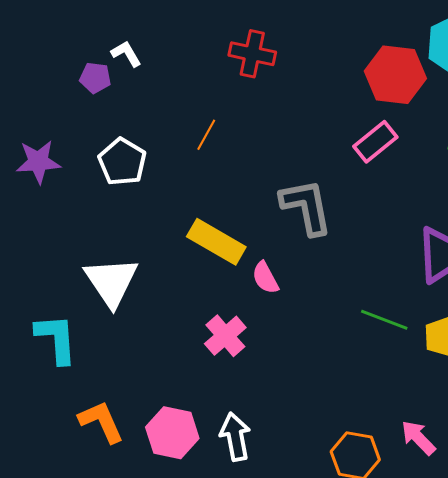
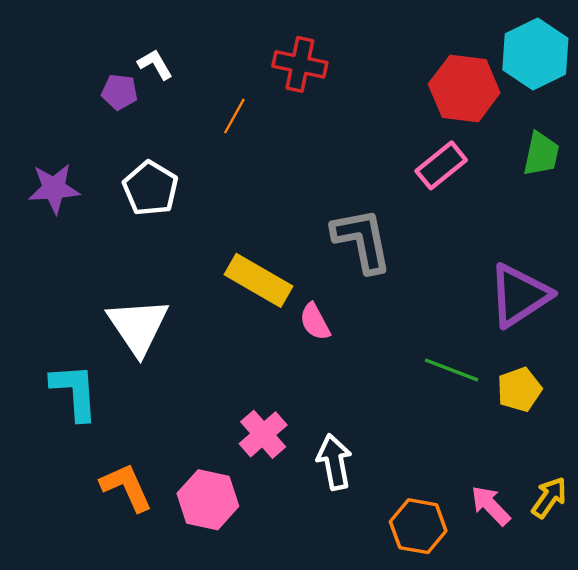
orange line: (206, 135) -> (234, 116), moved
pink cross: (225, 336) -> (263, 434), moved
white arrow: (235, 437) -> (334, 462), moved

